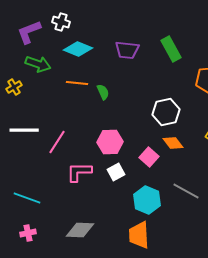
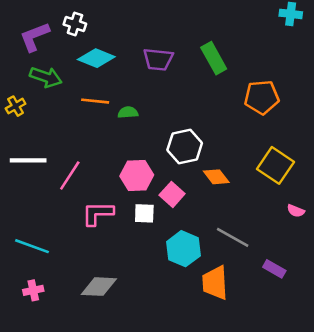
green semicircle: (103, 92) -> (128, 112), turned -70
white hexagon: (166, 112) -> (185, 146), moved
pink square: (149, 157) -> (172, 194), moved
white square: (116, 172) -> (144, 213), turned 30
orange trapezoid: (139, 235) -> (215, 283), moved

